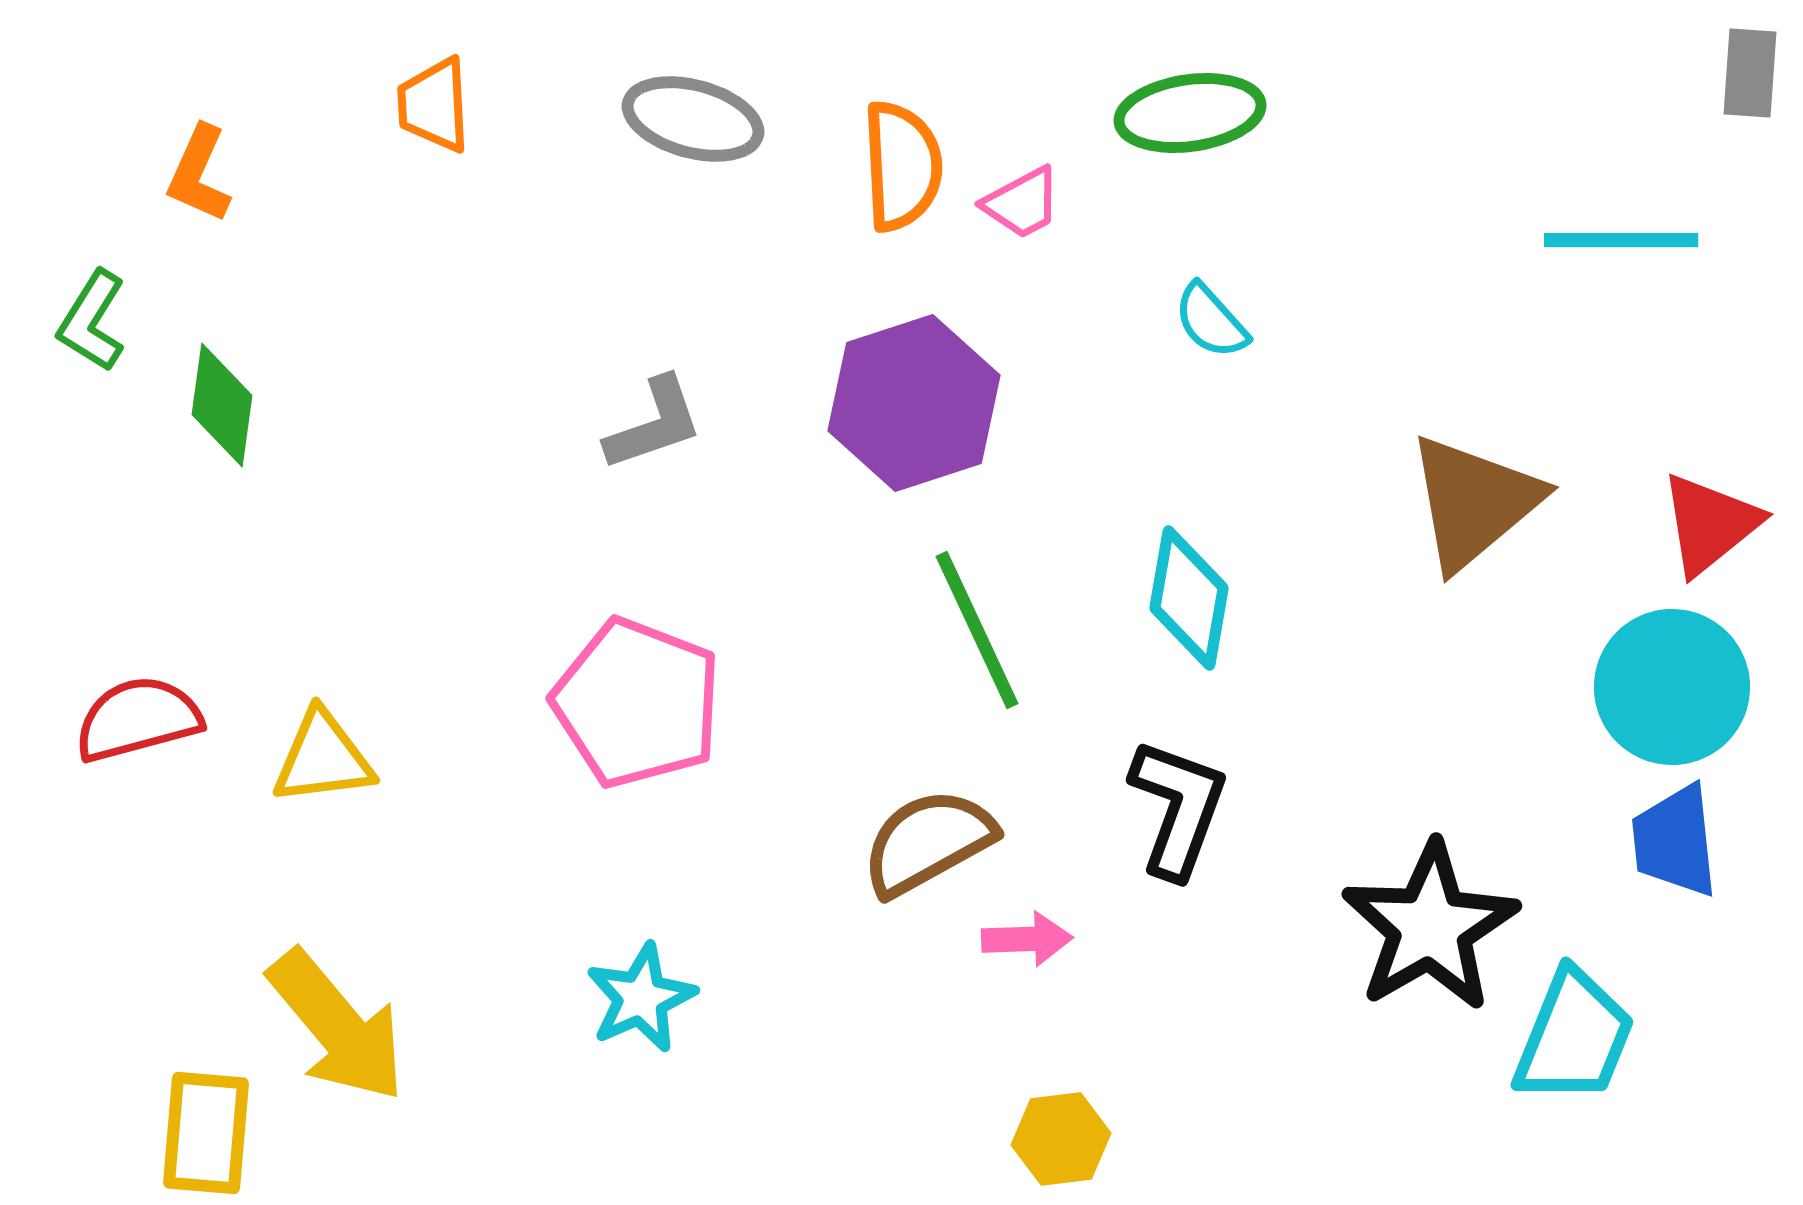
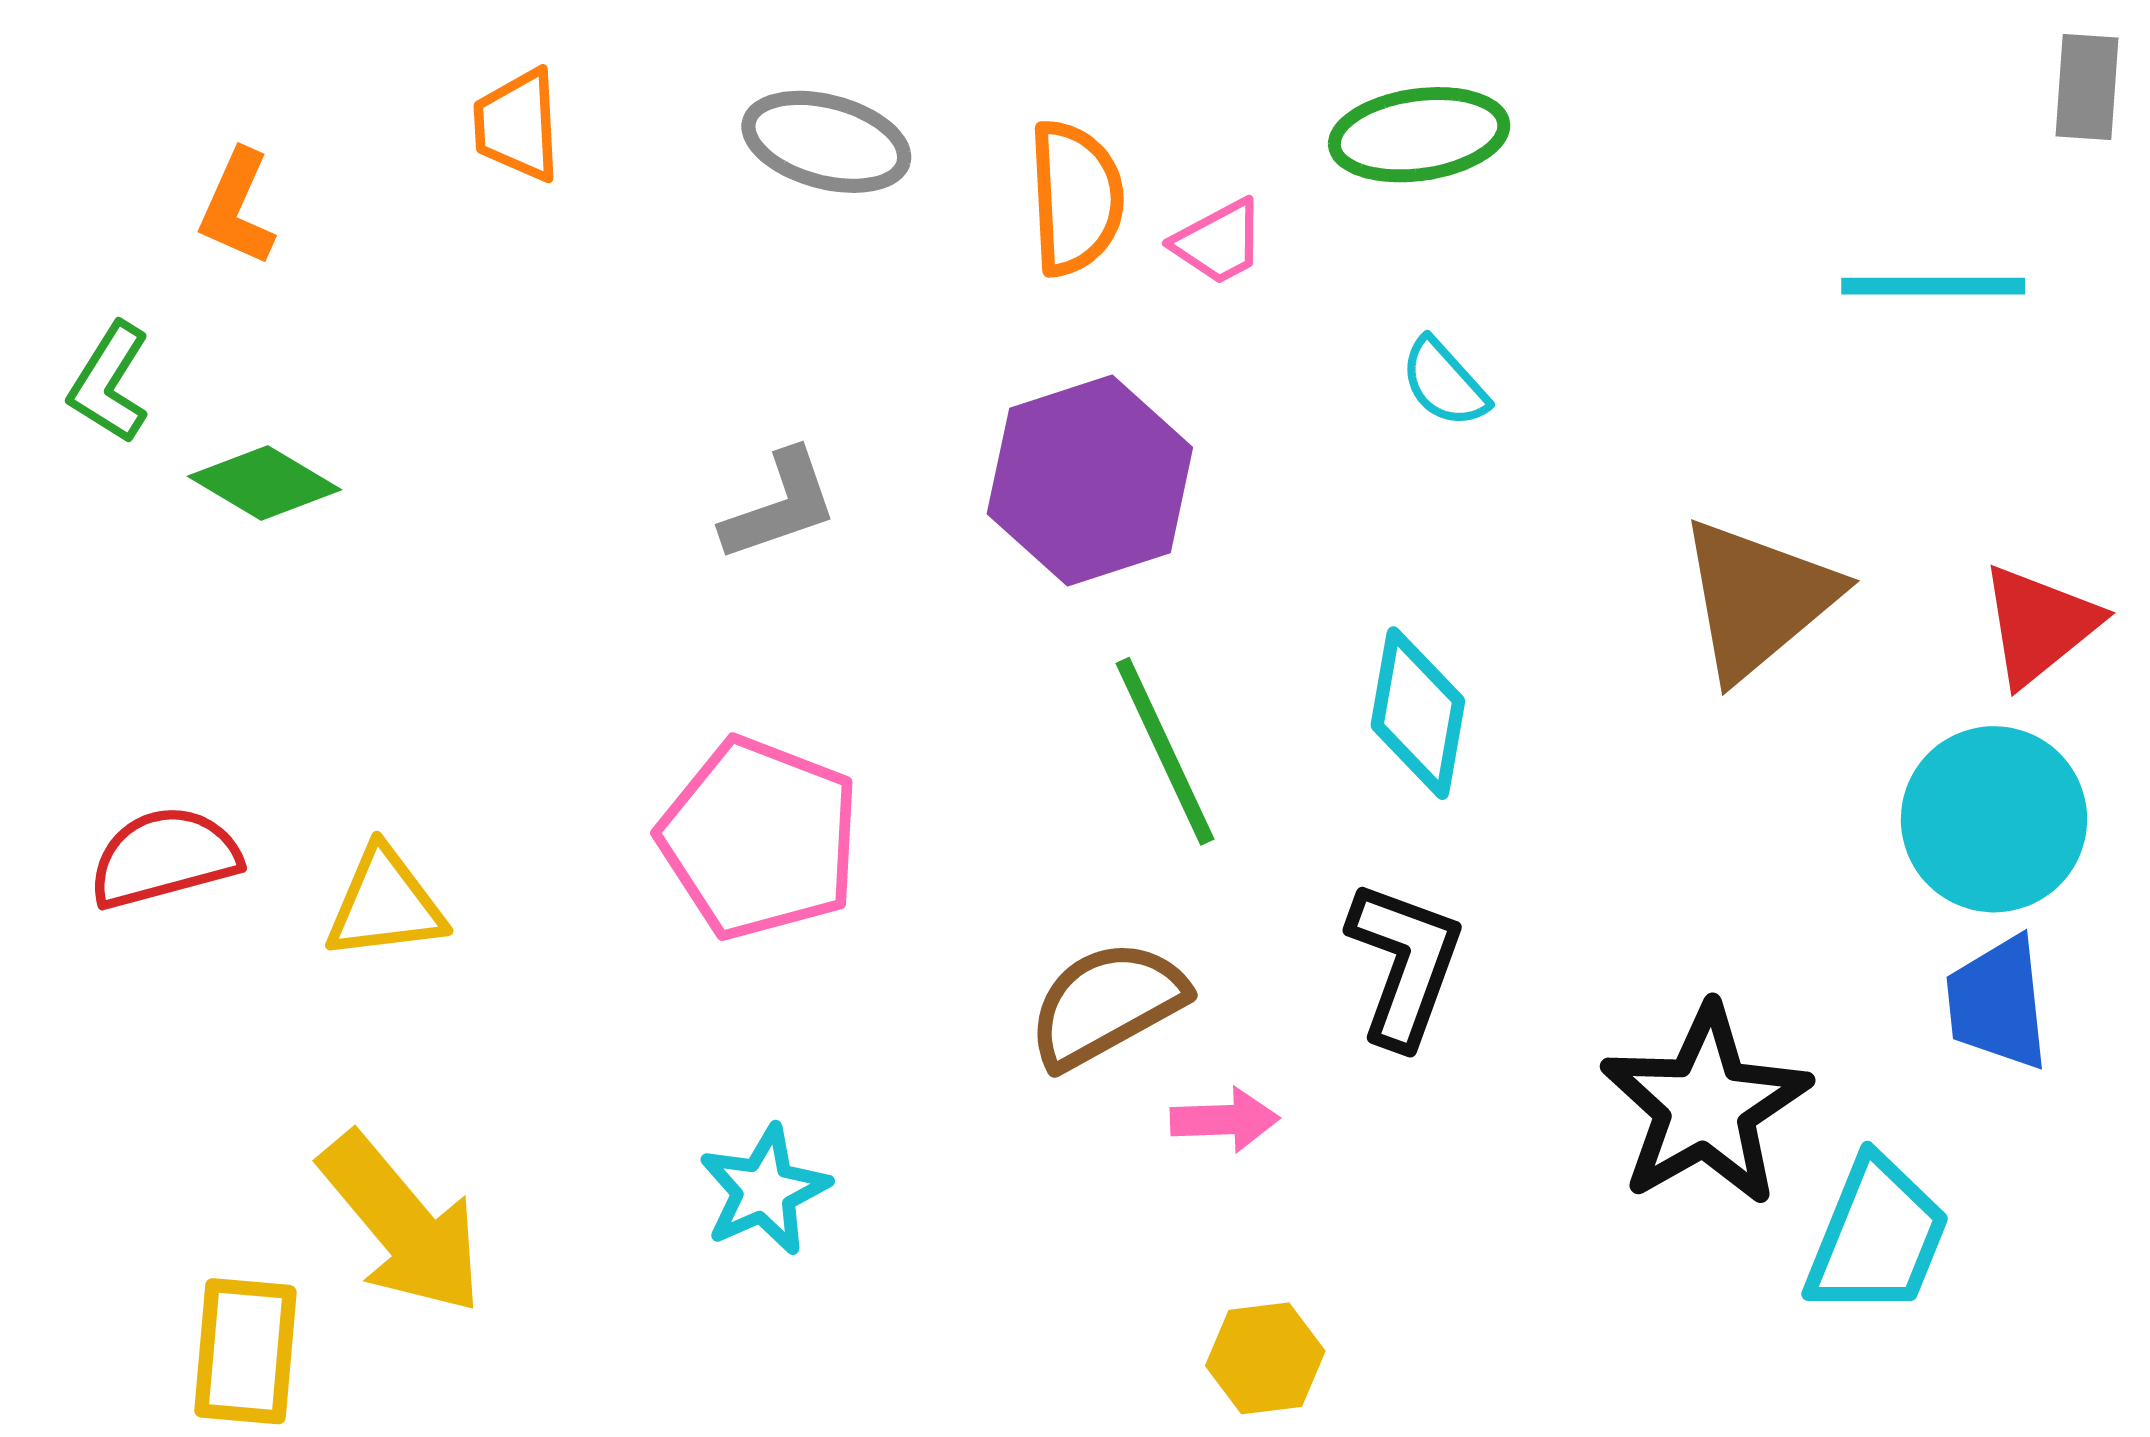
green diamond: (222, 405) -> (265, 483), turned -67

